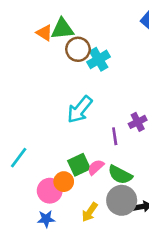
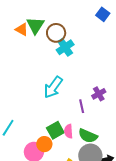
green triangle: (62, 29) -> (35, 25), turned -48
brown circle: (78, 49) -> (56, 33), moved
pink semicircle: (96, 167) -> (68, 131), turned -48

